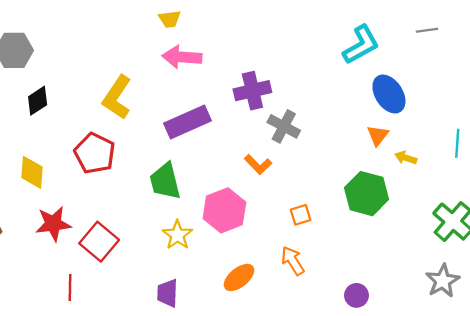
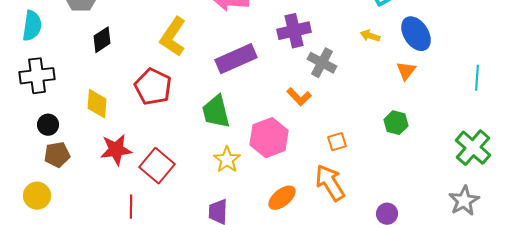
yellow arrow: (406, 158) -> (370, 36), moved
green hexagon: (367, 194) -> (396, 123), size x0.6
orange arrow: (293, 261) -> (330, 183), size x1.4

